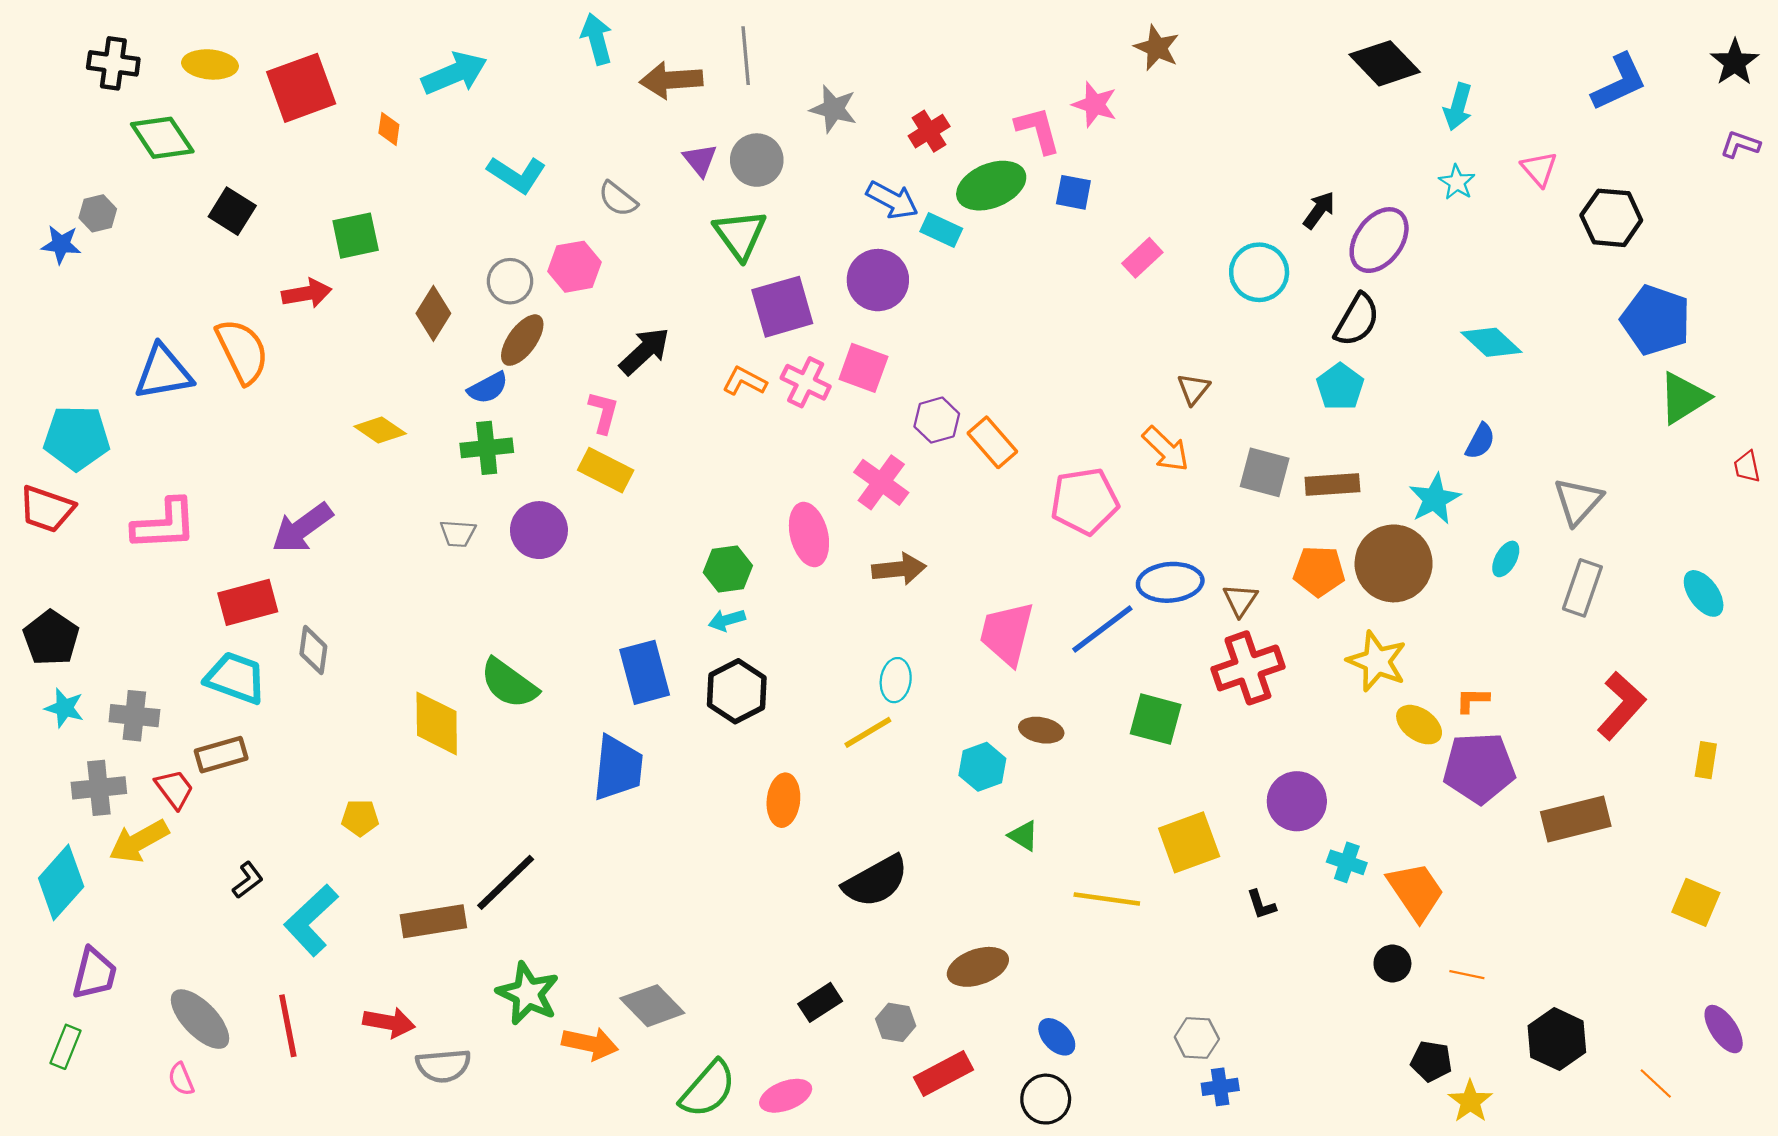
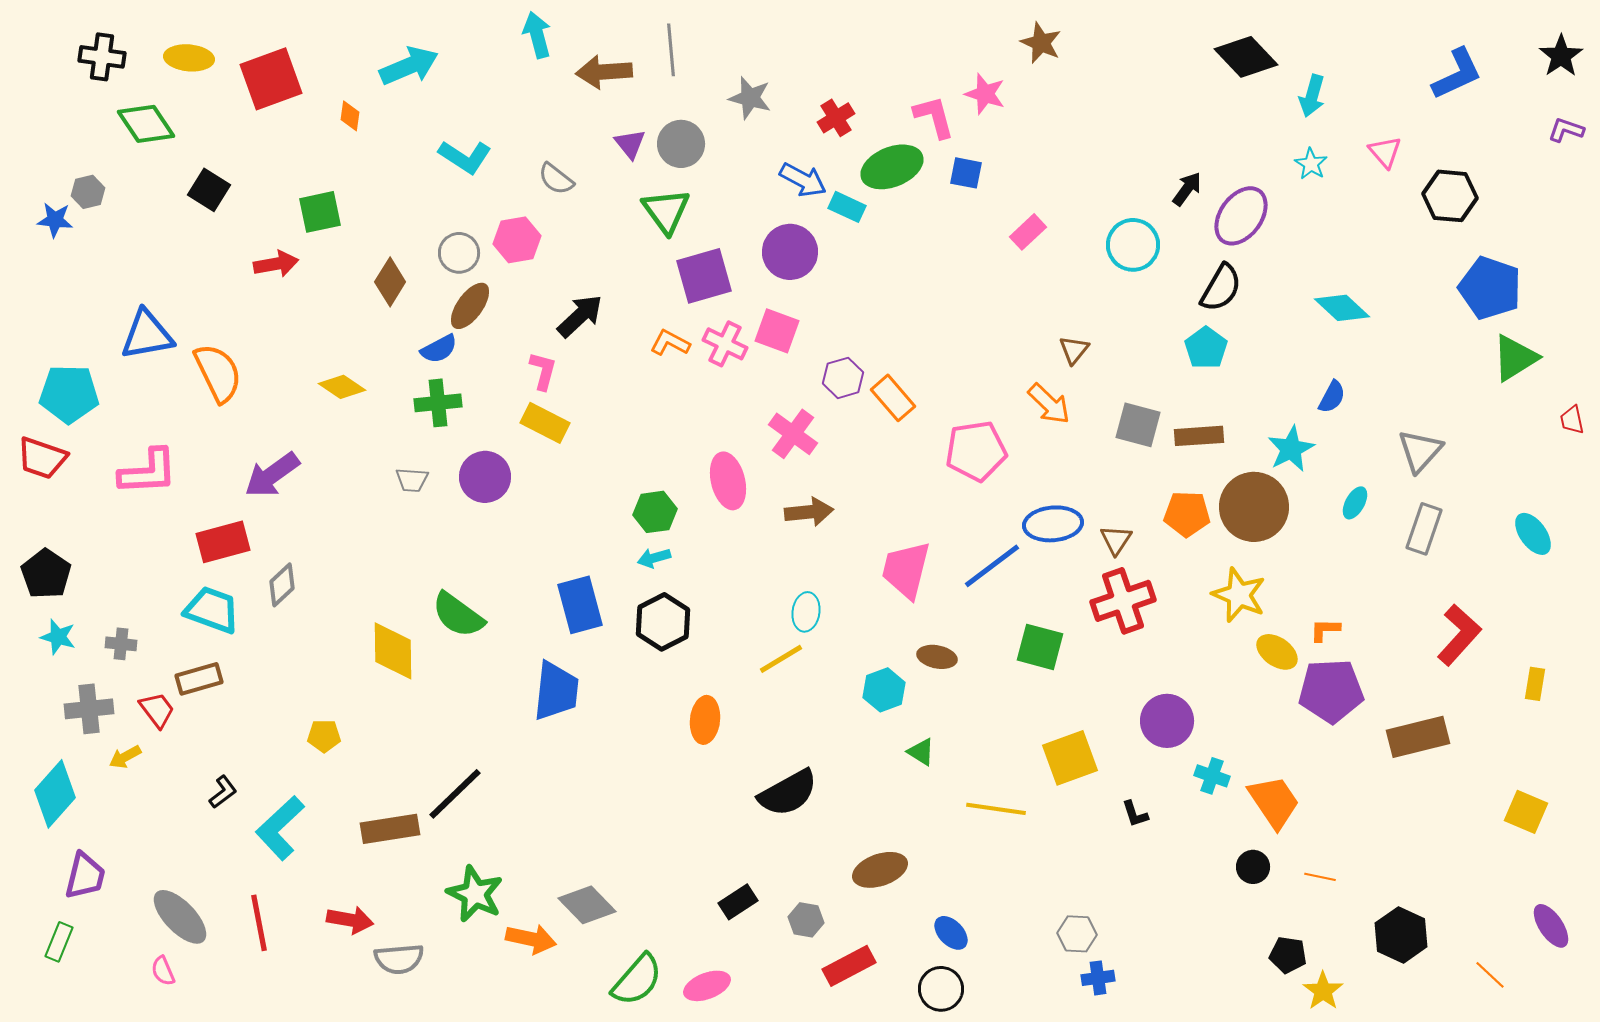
orange semicircle: (242, 351) -> (218, 373), moved
gray diamond: (313, 650) -> (282, 585), turned 39
gray cross: (134, 716) -> (121, 644), size x0.7
yellow arrow: (139, 841) -> (125, 757), size x0.6

